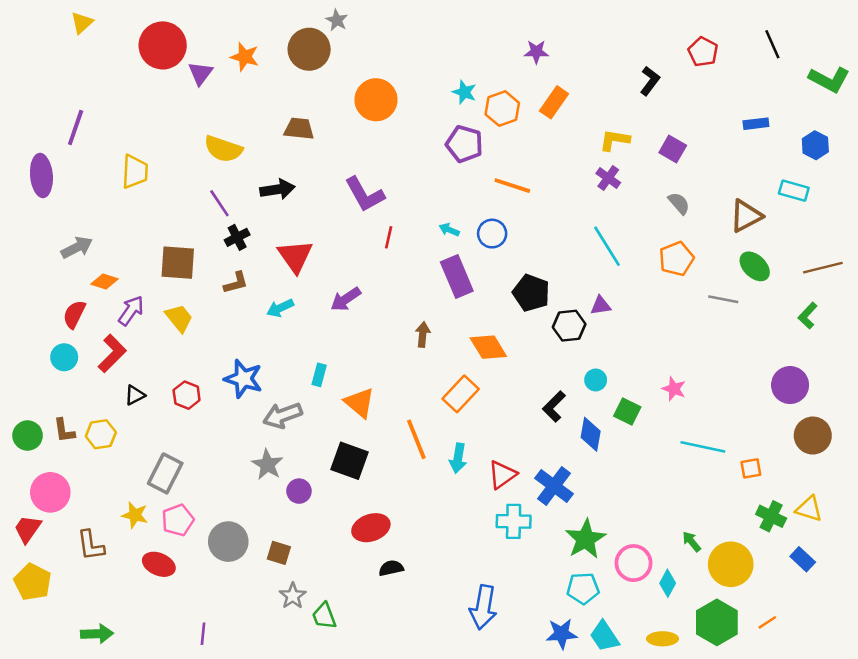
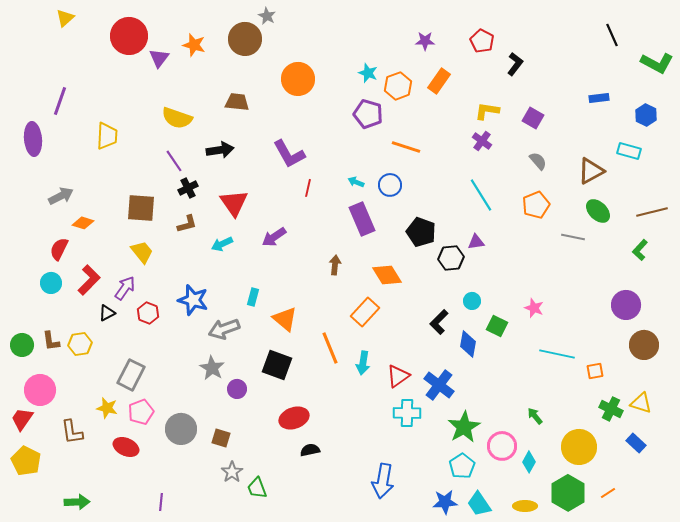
red pentagon: (703, 52) -> (482, 41), moved
purple arrow: (131, 311) -> (125, 288), moved
green arrow: (692, 542) -> (535, 416), moved
cyan pentagon: (583, 588) -> (462, 466), turned -30

